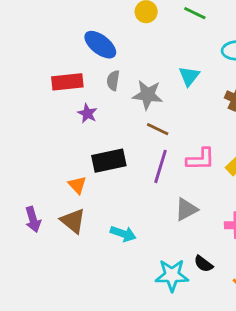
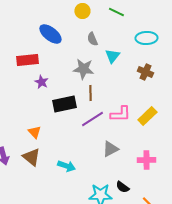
gray semicircle: (113, 80) -> (92, 39), moved, turned -32
brown line: (158, 129) -> (90, 93), turned 63
black rectangle: (109, 161) -> (64, 104), moved
purple line: (160, 166) -> (92, 119), turned 40

